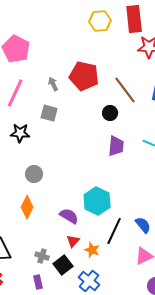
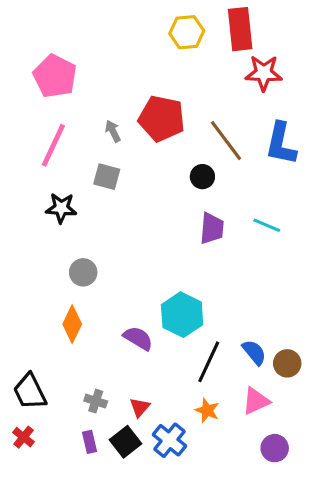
red triangle: (73, 241) -> (140, 407), moved
orange star: (92, 250) -> (207, 410), moved
black square: (63, 265) -> (126, 442), moved

